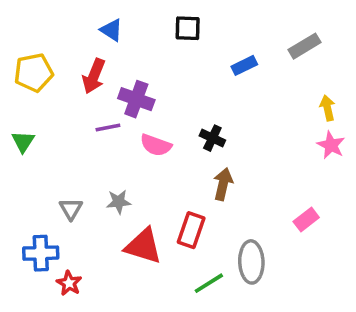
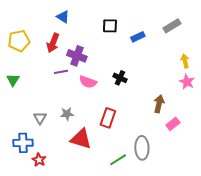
black square: (188, 28) -> (110, 26), moved
brown arrow: (223, 184) -> (159, 104), moved
red rectangle: (191, 230) -> (108, 118), moved

